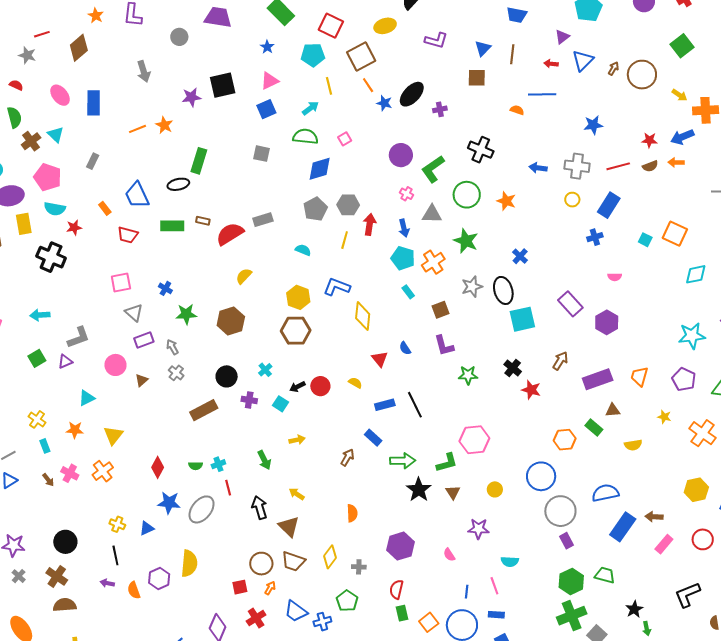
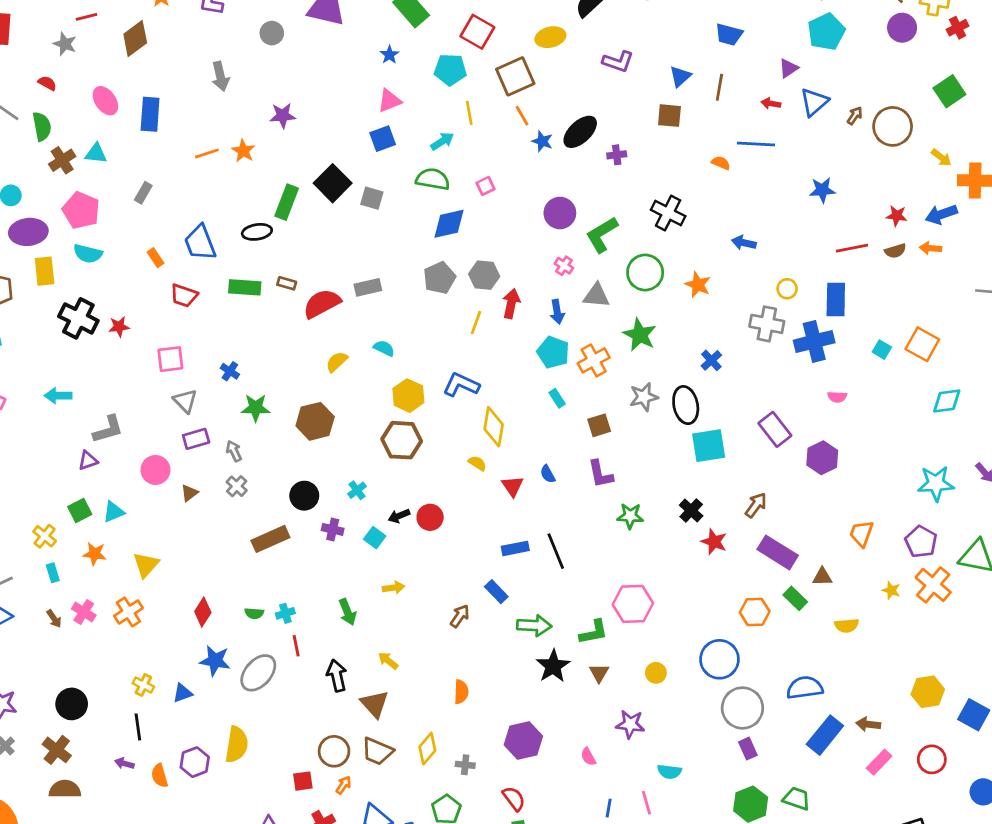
black square: (223, 85) -> (333, 183), moved, turned -36
cyan triangle: (56, 135) -> (96, 153), turned -42
gray cross: (577, 166) -> (767, 324), moved
blue rectangle: (609, 205) -> (836, 300), turned -35
red star: (74, 227) -> (119, 327), moved
blue cross: (595, 237) -> (814, 341), size x1.8
cyan semicircle: (303, 250) -> (384, 348), moved
green square: (37, 358) -> (80, 511), moved
purple rectangle: (598, 379) -> (778, 552), moved, turned 48
yellow semicircle: (355, 383) -> (477, 463), moved
orange cross: (702, 433) -> (933, 585), moved
red semicircle: (396, 589) -> (514, 799), turned 126

